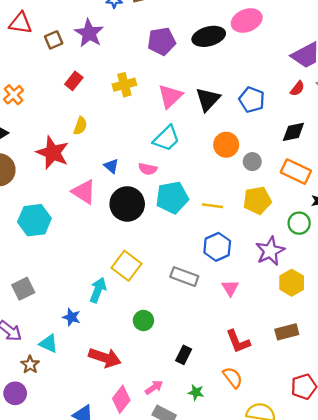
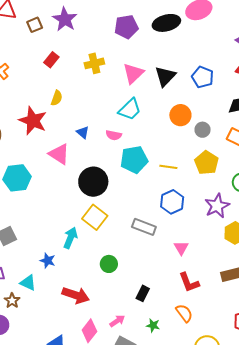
yellow pentagon: (257, 200) -> (207, 163), turned -30
black circle: (127, 204) -> (93, 182), moved
pink triangle: (230, 288) -> (181, 248), moved

